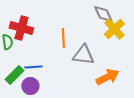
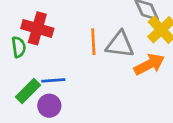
gray triangle: (83, 55) -> (120, 44), moved
orange arrow: (107, 77) -> (149, 64), moved

